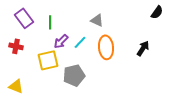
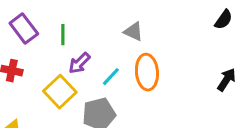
cyan line: (80, 42) -> (111, 77), moved
black arrow: (143, 48) -> (227, 80), moved
yellow square: (48, 60) -> (60, 92), turned -30

